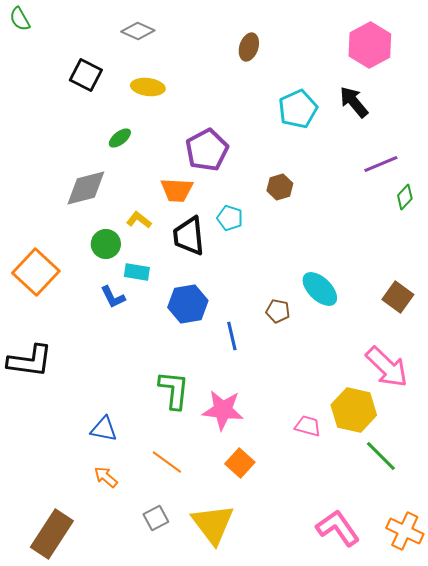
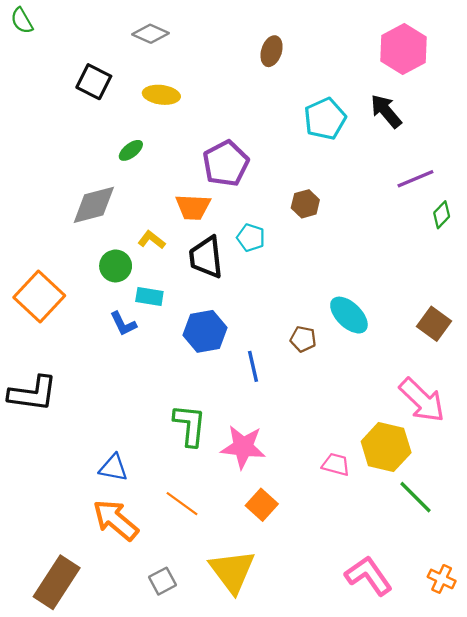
orange arrow: (106, 477) -> (116, 520), size x1.8
gray square: (156, 518) -> (162, 581), moved
orange cross: (405, 531) -> (442, 579), size x0.7

